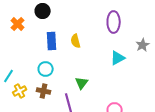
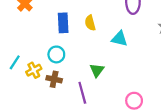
cyan triangle: (118, 58) -> (119, 39), moved, turned 42
yellow cross: (20, 91) -> (34, 70), moved

